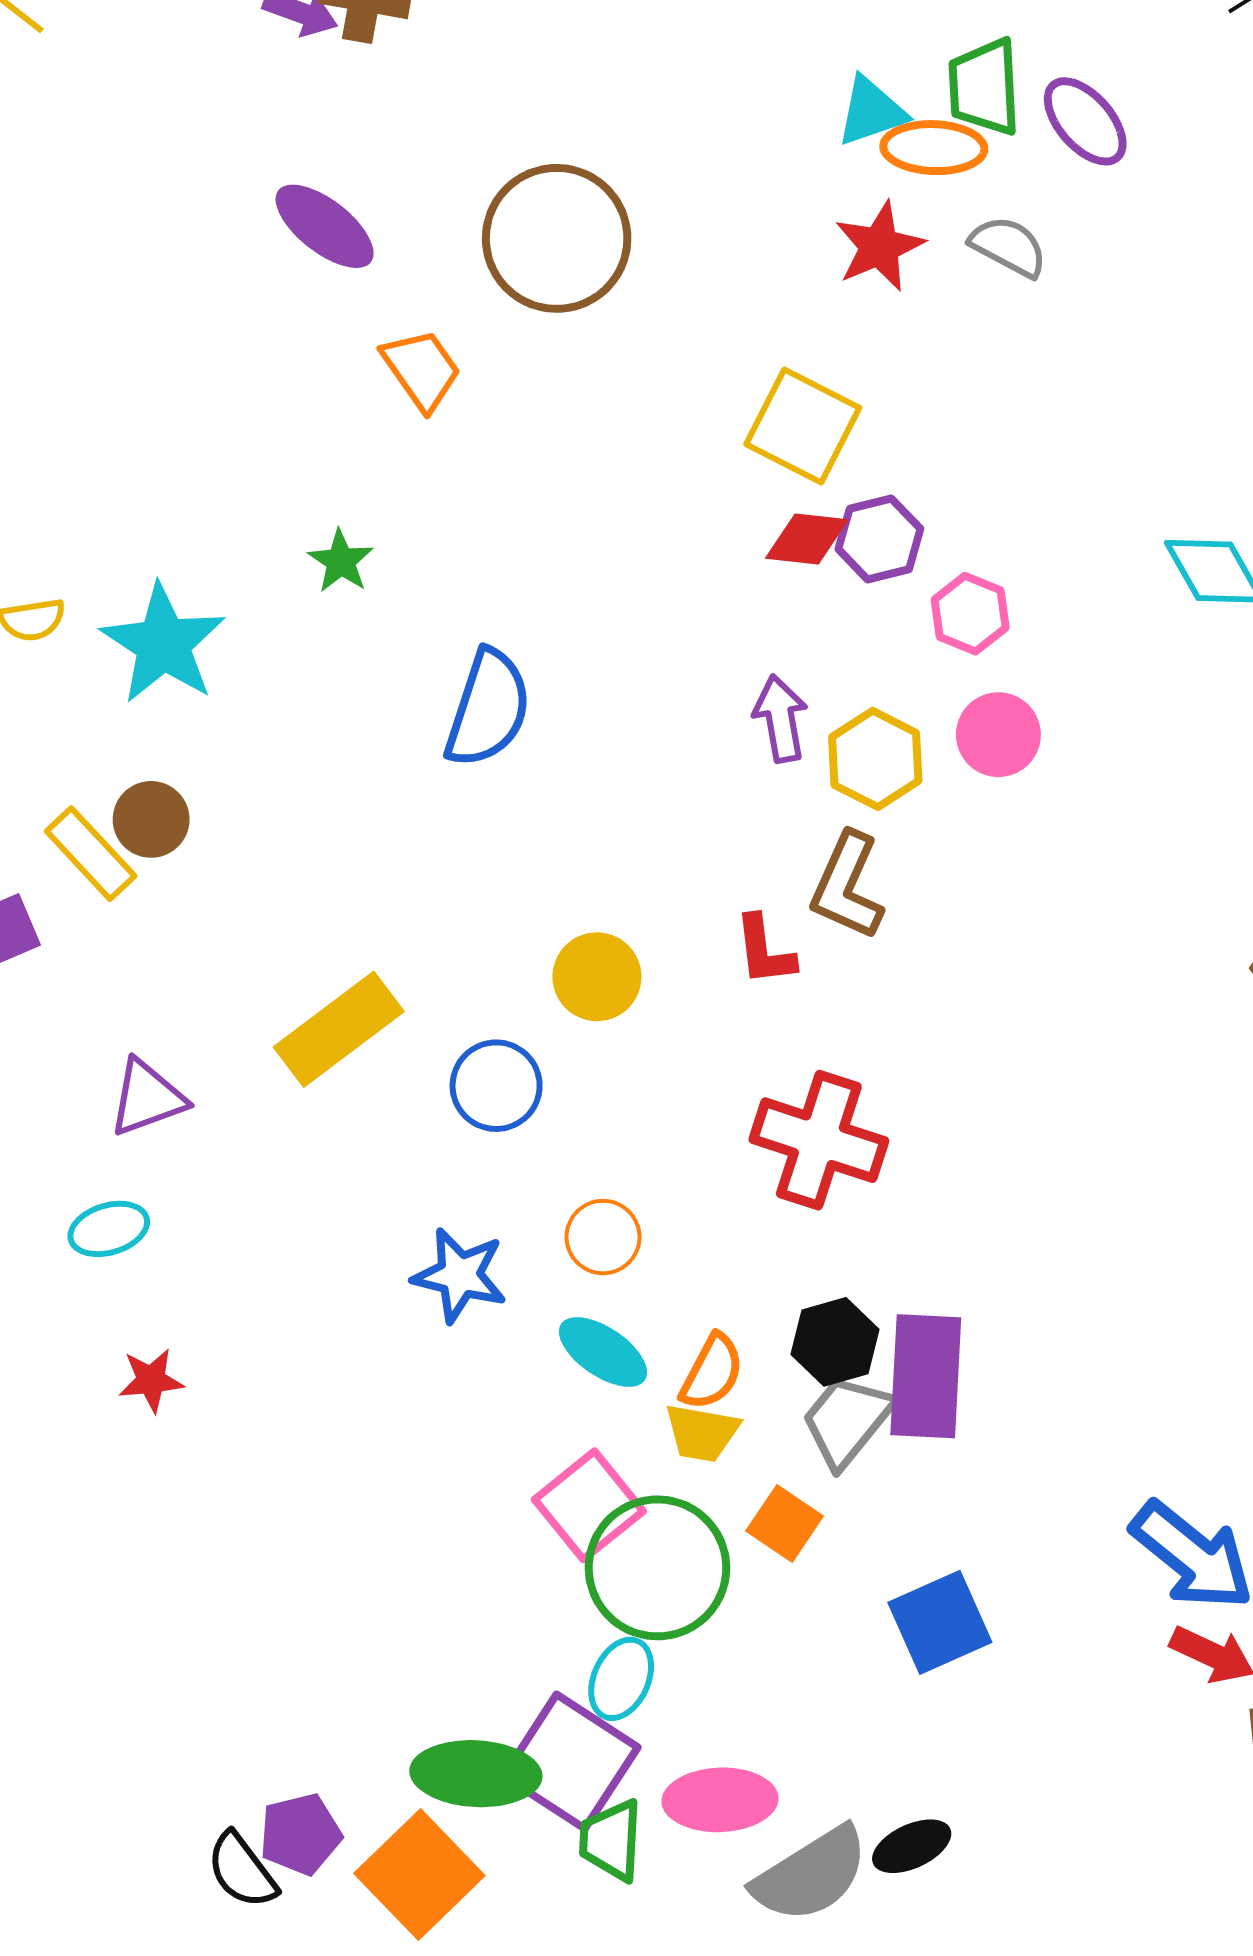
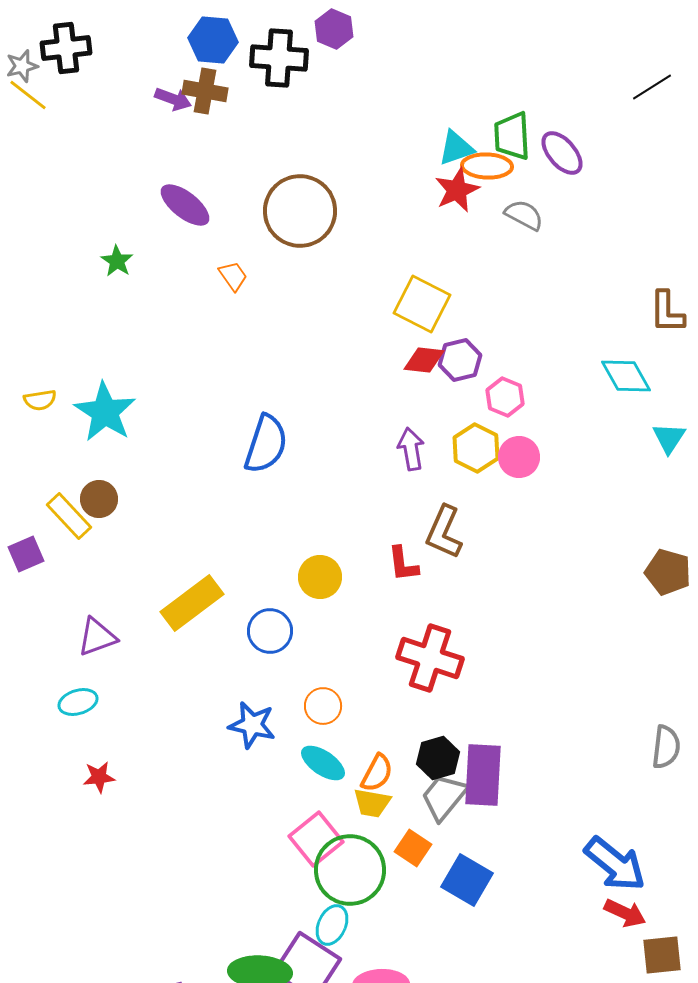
red star: (879, 246) -> (457, 190), moved
orange trapezoid: (421, 370) -> (233, 276), size x0.7
green star: (341, 561) -> (117, 261), moved
yellow hexagon: (875, 759) -> (476, 448), moved
blue square: (940, 1622) -> (467, 880), moved, turned -36

